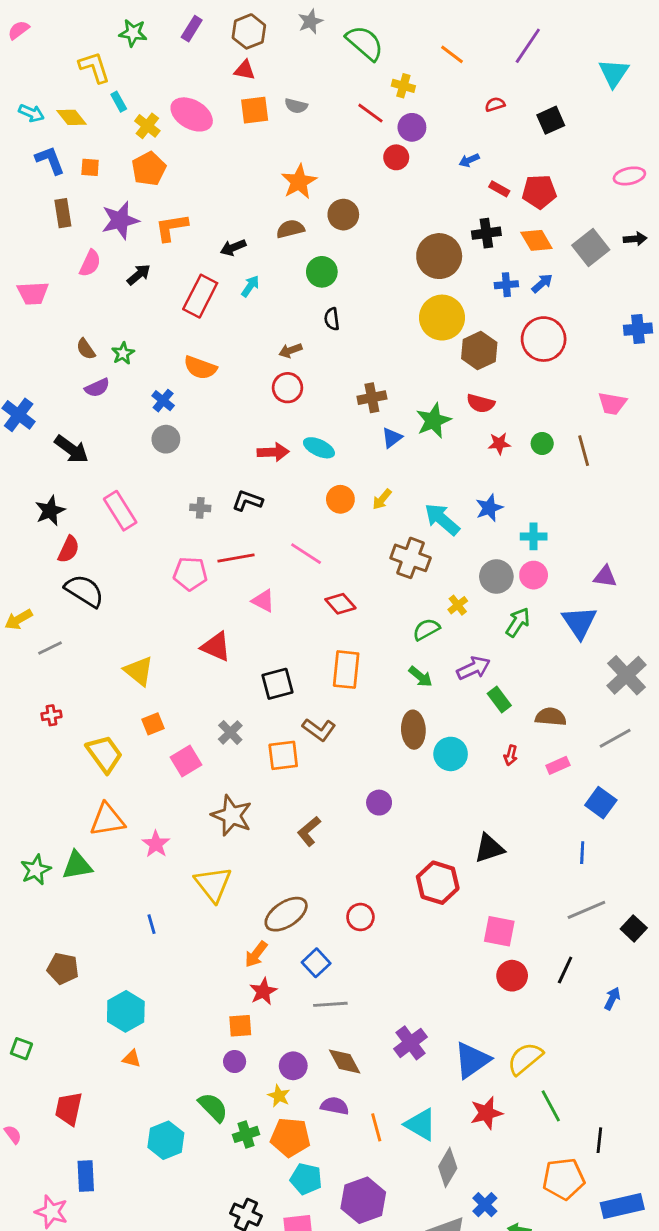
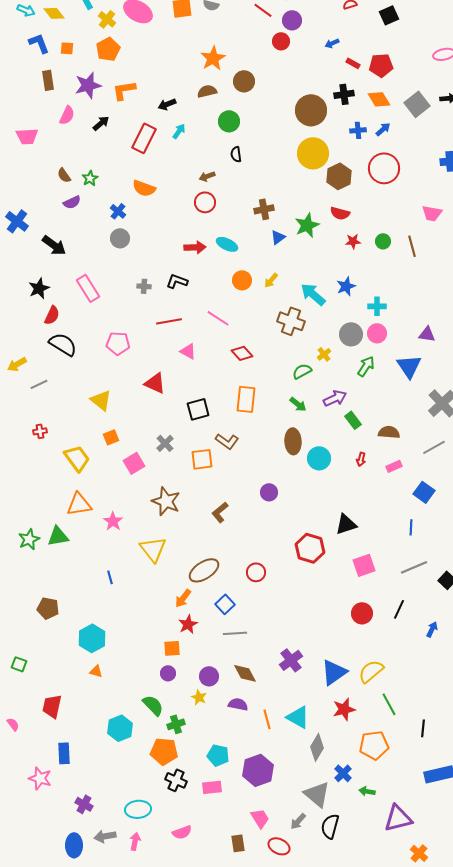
pink pentagon: (190, 574) -> (118, 343), moved
pink square: (499, 931) -> (364, 565), moved, turned -30
orange pentagon: (290, 1137) -> (164, 751), moved
orange pentagon: (564, 1179) -> (374, 745), moved

